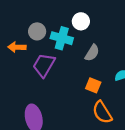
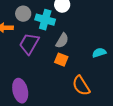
gray semicircle: (92, 53) -> (62, 41), moved
orange square: (93, 85) -> (61, 60), moved

